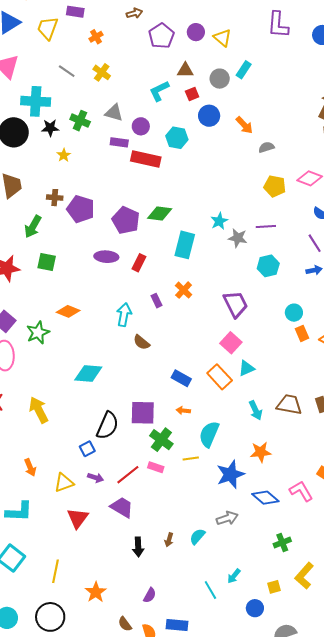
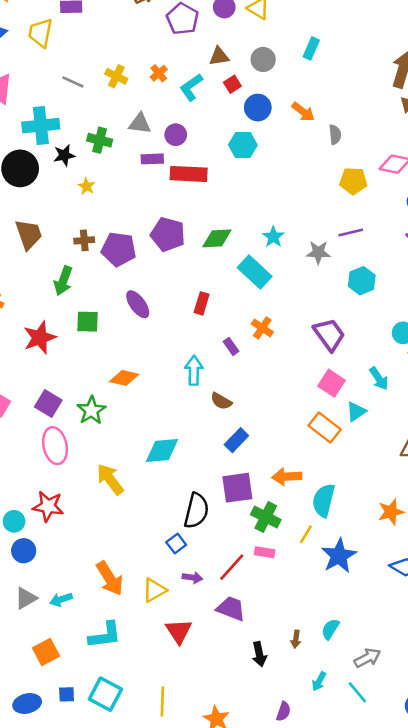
orange cross: (96, 37) -> (159, 73), moved
cyan rectangle: (244, 70) -> (311, 48), moved
cyan hexagon: (177, 138) -> (243, 145), moved
gray semicircle: (266, 147) -> (335, 135), turned 112
purple pentagon: (126, 220) -> (168, 234), moved
cyan star: (219, 221) -> (273, 237), moved
cyan rectangle: (185, 245) -> (255, 272), turned -52
purple ellipse: (106, 257) -> (138, 304), moved, turned 60
blue rectangle: (181, 378) -> (236, 440), moved, turned -66
yellow arrow: (39, 410) -> (110, 479), moved
cyan arrow: (256, 410) -> (379, 379), moved
orange arrow: (183, 411) -> (287, 477), size x1.6
yellow line: (191, 458) -> (306, 534), turned -42
orange arrow: (30, 467) -> (110, 578), size x1.6
blue star: (230, 474) -> (339, 556), moved
gray arrow: (227, 518) -> (367, 658), moved
cyan arrow: (234, 576) -> (319, 681), moved

